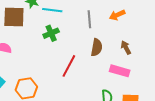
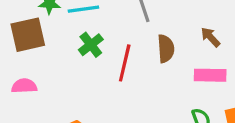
red line: (69, 66) -> (125, 63), moved

